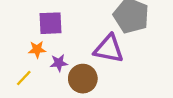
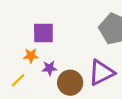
purple triangle: (109, 49) -> (101, 72), moved, turned -40

